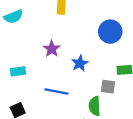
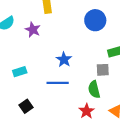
purple star: (52, 49) -> (33, 30), moved
blue star: (80, 63) -> (64, 59), moved

